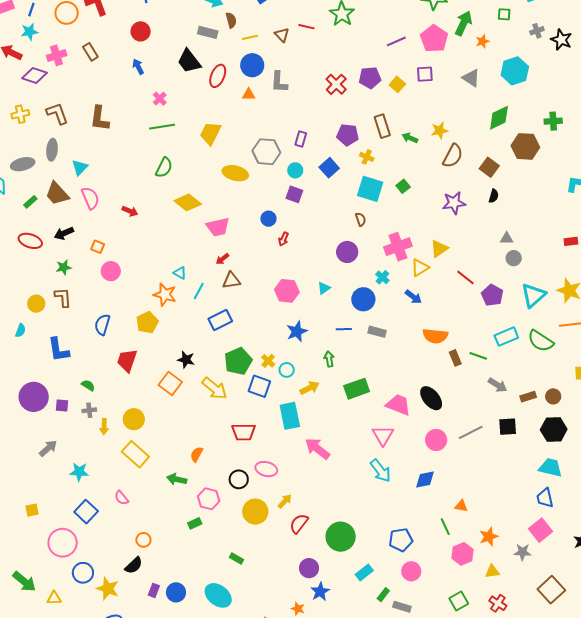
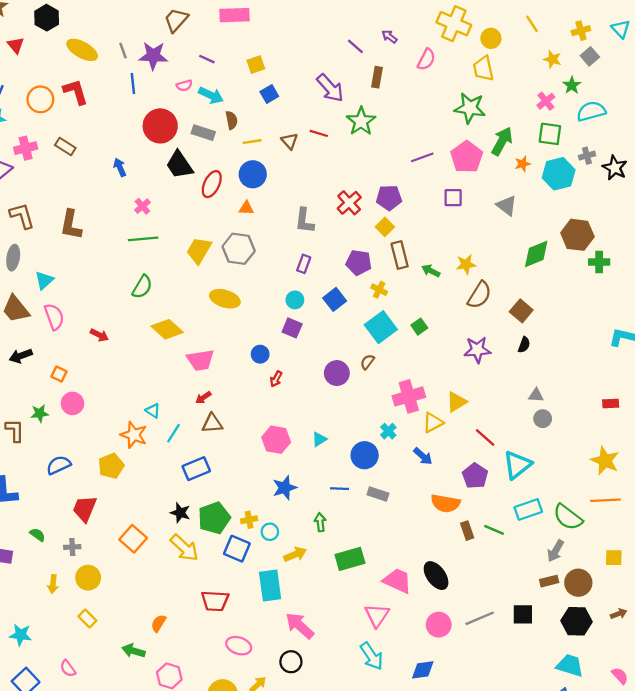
green square: (504, 14) -> (550, 134), size x1.5
red circle: (141, 31) -> (160, 126), moved, size x1.5
brown rectangle: (90, 52) -> (65, 146), turned -30
cyan hexagon: (515, 71) -> (559, 174), moved
gray L-shape: (279, 82) -> (304, 221), moved
yellow square: (397, 84) -> (385, 227), moved
brown hexagon: (525, 146) -> (577, 235), moved
gray hexagon: (266, 152) -> (239, 249), moved
cyan square: (370, 189) -> (381, 327), turned 32
brown semicircle: (361, 219) -> (367, 362), turned -128
purple circle: (347, 252) -> (337, 373), moved
green star: (64, 267) -> (40, 413), moved
purple pentagon: (492, 295) -> (475, 476), moved
cyan triangle: (533, 295) -> (517, 465), moved
blue semicircle: (102, 325) -> (59, 465), turned 45
black star: (186, 360) -> (180, 513), moved
yellow cross: (268, 361) -> (249, 520), turned 32
gray arrow: (498, 385) -> (556, 551), moved, turned 84
brown circle: (553, 396) -> (578, 583), size x1.5
gray cross: (89, 410) -> (72, 547), moved
yellow rectangle: (135, 454) -> (87, 618), size x0.6
black circle: (239, 479) -> (291, 662), moved

